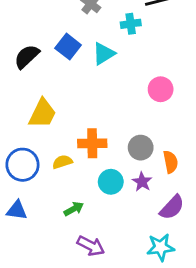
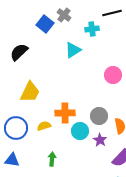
blue square: (68, 47) -> (45, 24), moved
cyan circle: (111, 182) -> (80, 131), moved
green arrow: (74, 209) -> (52, 159), turned -56

